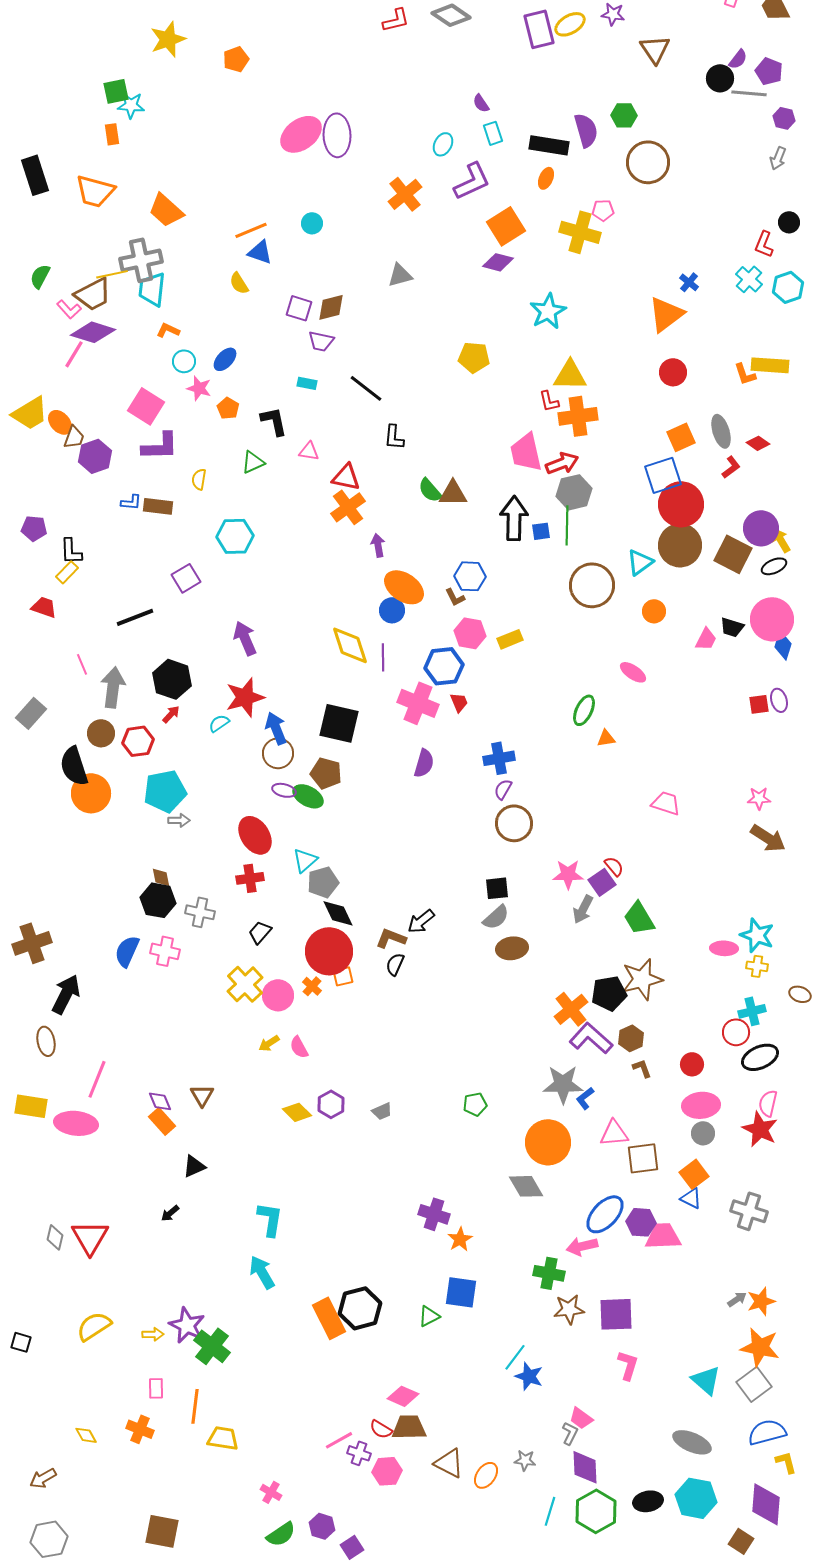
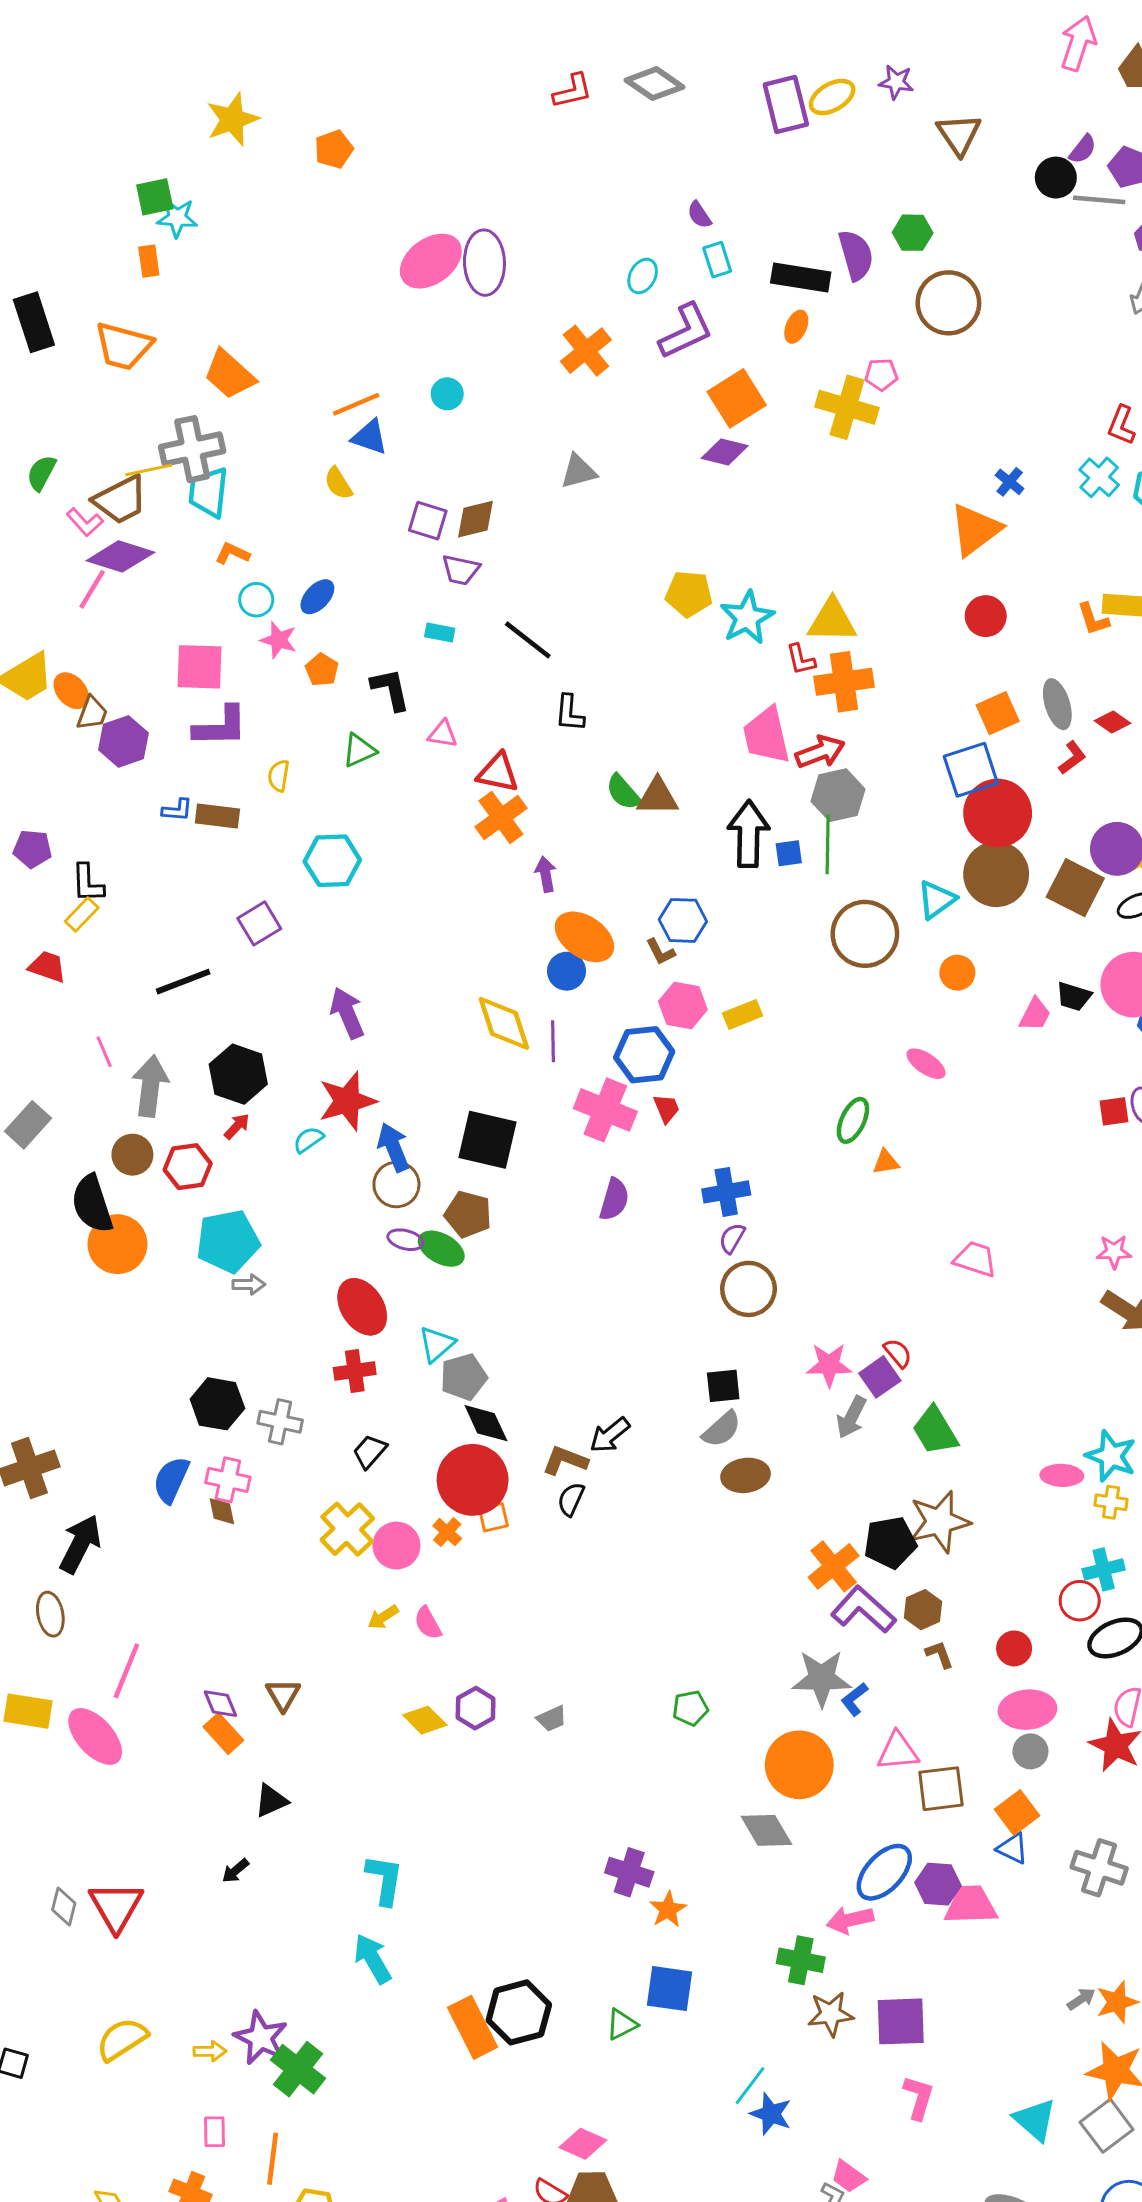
cyan star: (548, 311) -> (747, 618), moved
pink square: (146, 406) -> (200, 667), turned -30
brown diamond: (161, 877) -> (222, 1511), moved
pink ellipse: (76, 1123) -> (95, 1736), turned 42

